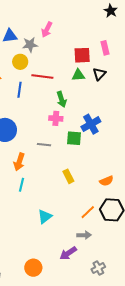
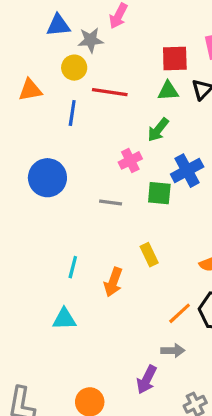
green arrow: (62, 99) -> (158, 130), moved, turned 56
pink cross: (56, 118) -> (130, 160), turned -32
orange arrow: (19, 162) -> (113, 282), moved
cyan triangle: (45, 217) -> (64, 319), moved, turned 35
purple arrow: (68, 253) -> (147, 380), turned -30

